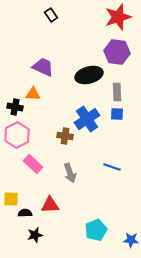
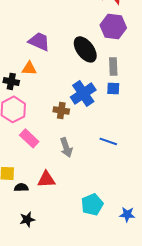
black ellipse: (89, 75) -> (85, 49), turned 68
black star: (35, 235) -> (27, 219), moved

